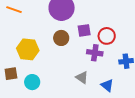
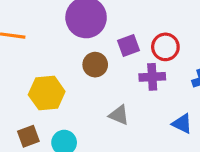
gray triangle: (82, 78) -> (119, 115), moved

